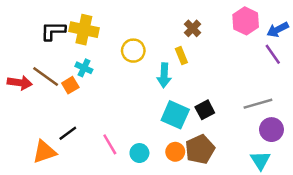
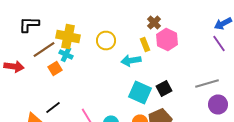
pink hexagon: (246, 21) -> (167, 40), moved
yellow cross: (84, 30) -> (68, 36), moved
black L-shape: (53, 31) -> (29, 24), moved
cyan arrow: (164, 75) -> (131, 60), turned 78
brown line: (46, 77) -> (44, 50), moved, turned -70

